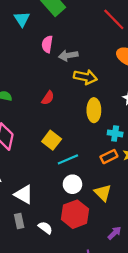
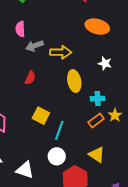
gray arrow: (68, 55) -> (35, 46), moved
cyan line: (68, 159) -> (59, 130), turned -36
white circle: (72, 184) -> (57, 156), moved

